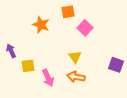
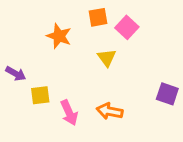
pink square: (85, 28) -> (127, 27), moved
purple arrow: (11, 51) -> (16, 74), turned 144
yellow triangle: (75, 57) -> (107, 58), moved

